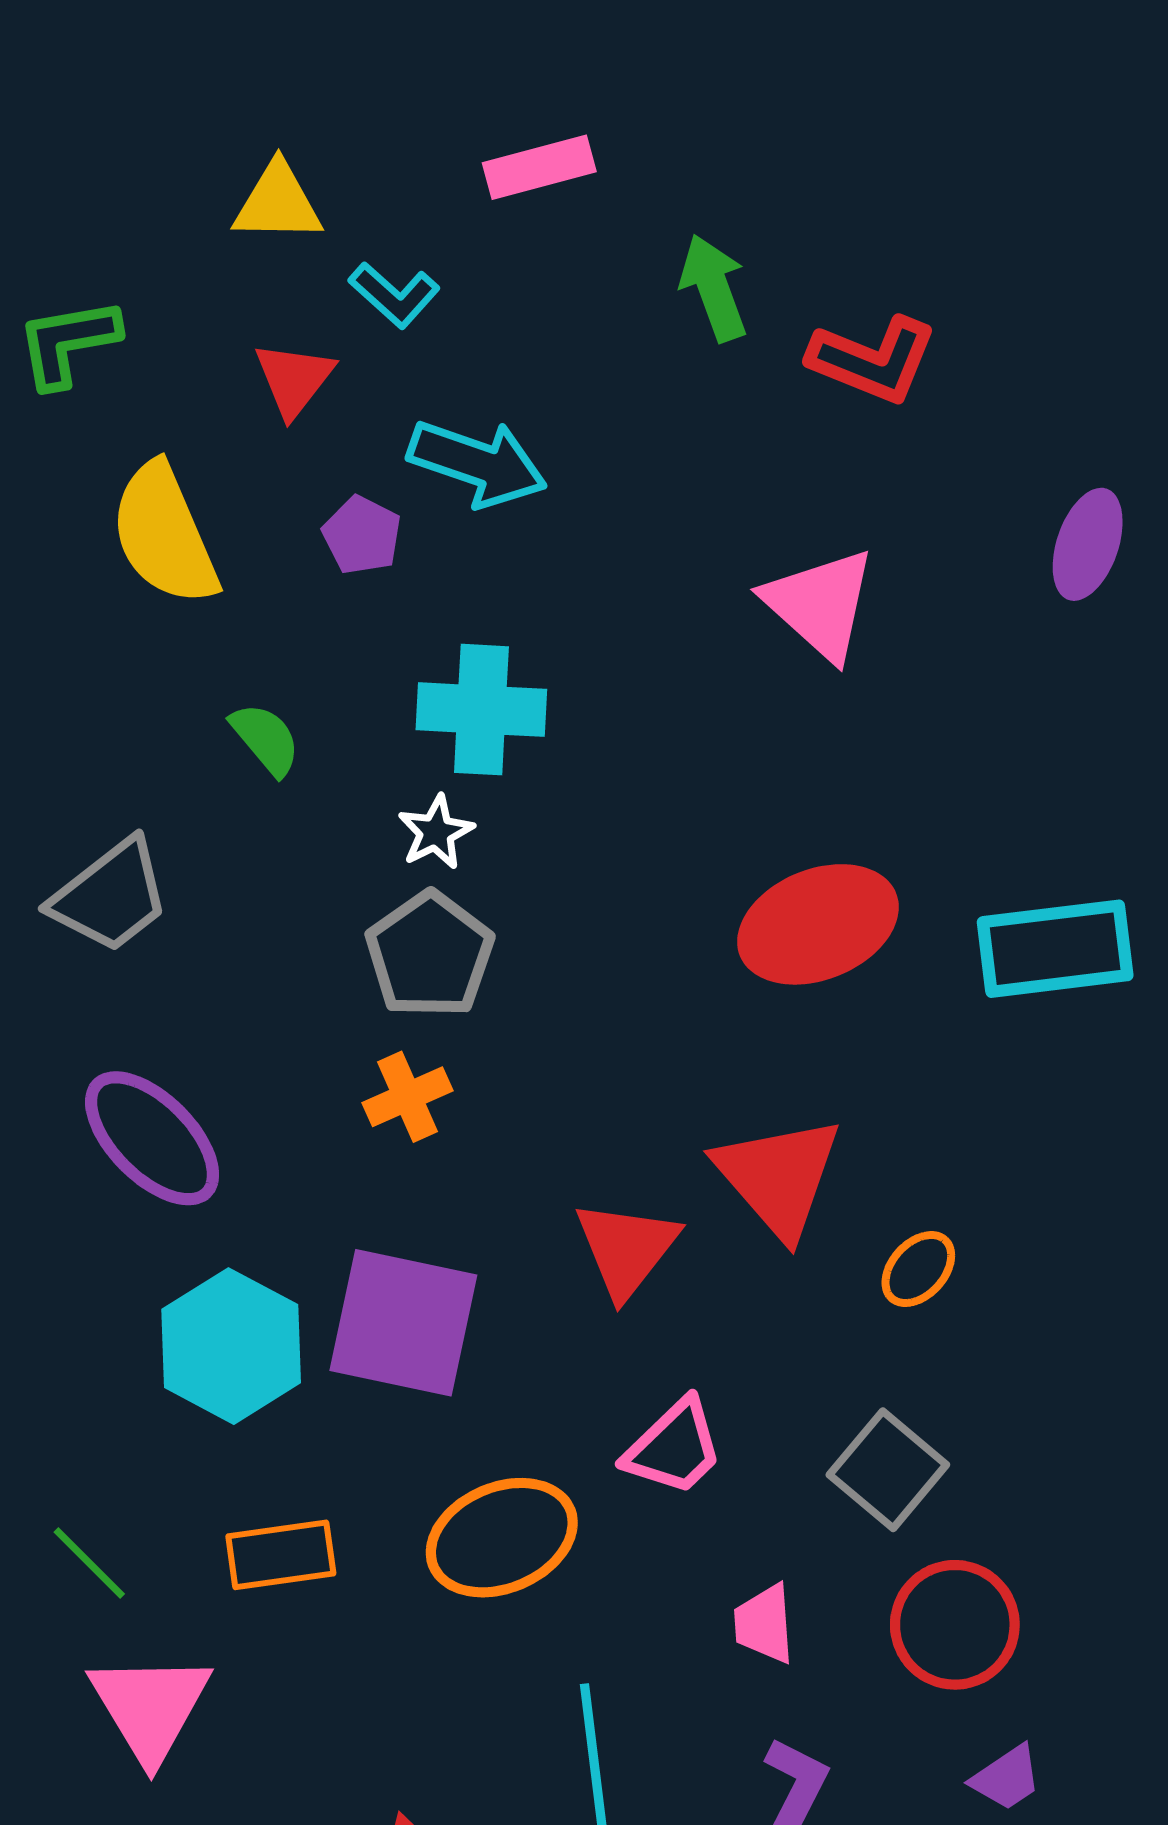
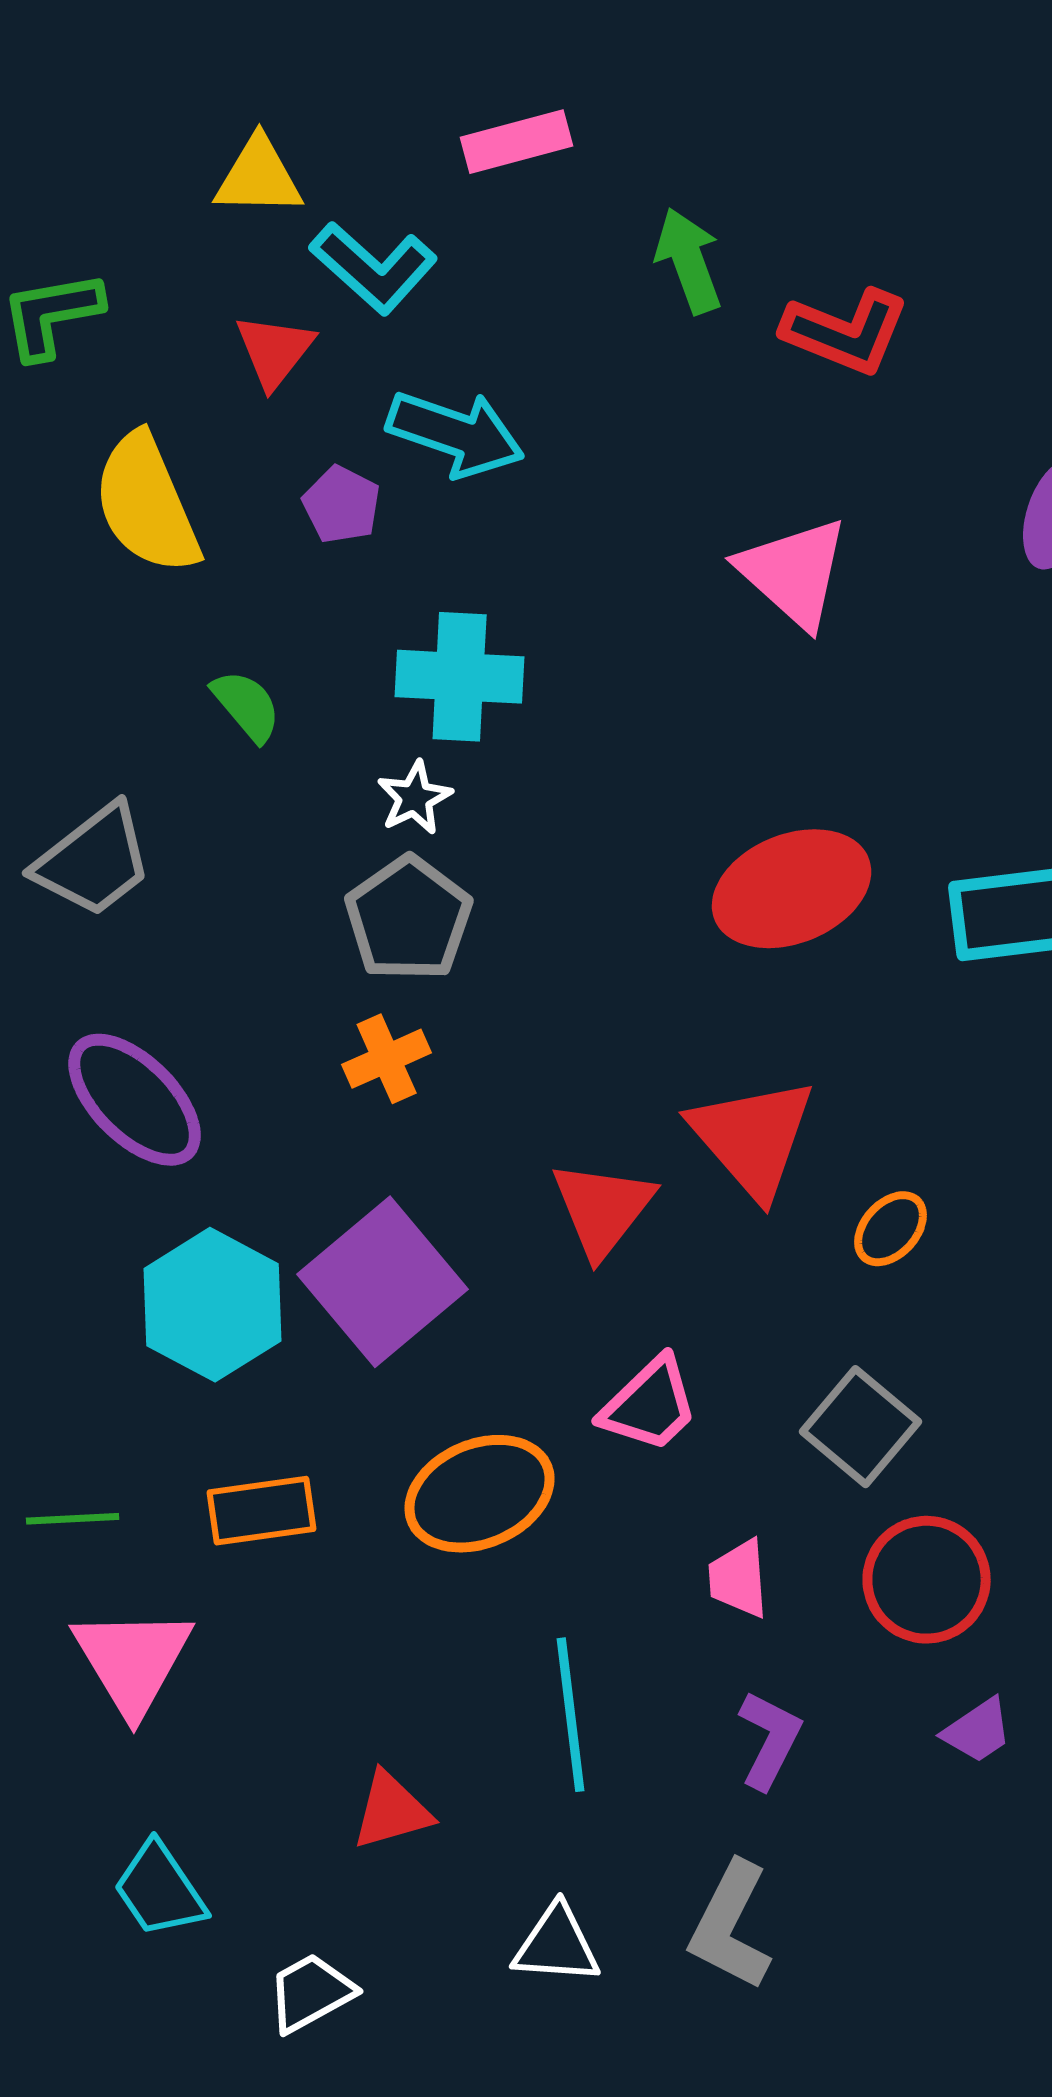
cyan L-shape: (394, 295) -> (374, 268), size x1.4
purple square: (403, 1323) -> (383, 1282), turned 38
green line: (89, 1563) -> (73, 1519), turned -48

